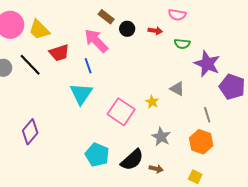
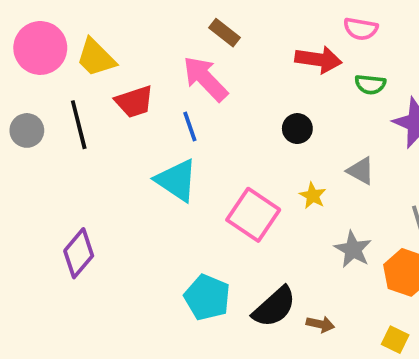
black circle: (127, 29) -> (297, 129), moved
red arrow: (155, 31) -> (318, 59), size x1.6
black line: (30, 65) -> (79, 125), turned 30
cyan triangle: (81, 94) -> (176, 180), turned -30
gray star: (161, 137) -> (353, 249), moved

